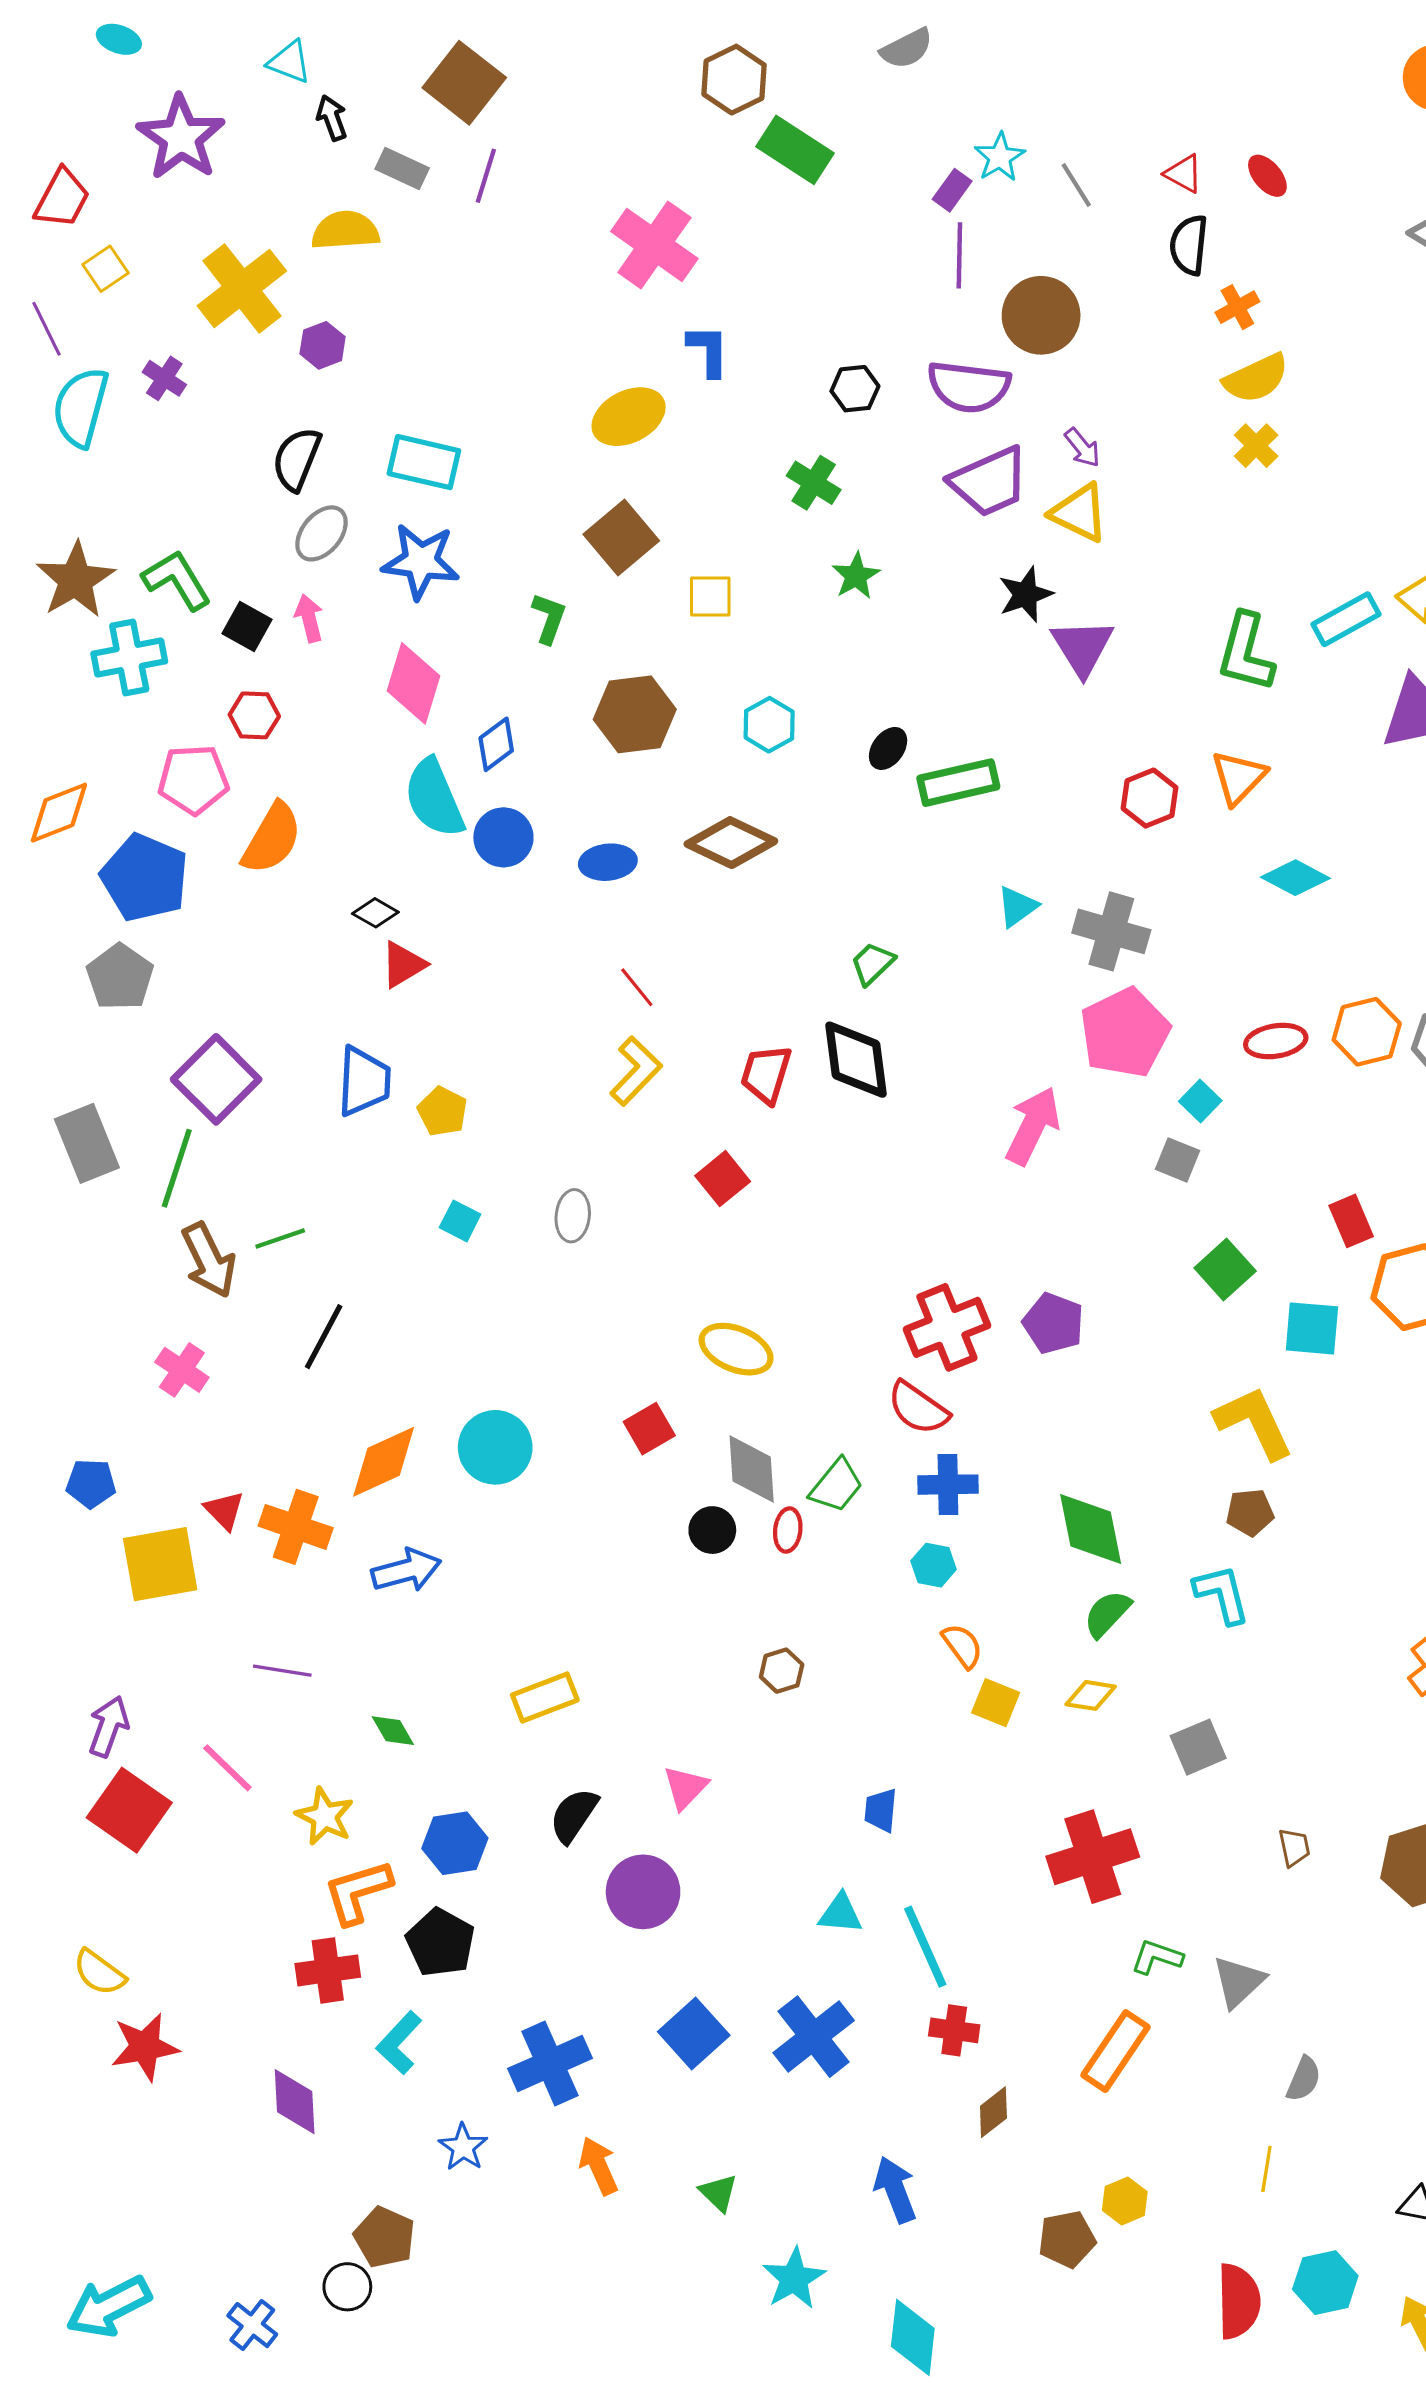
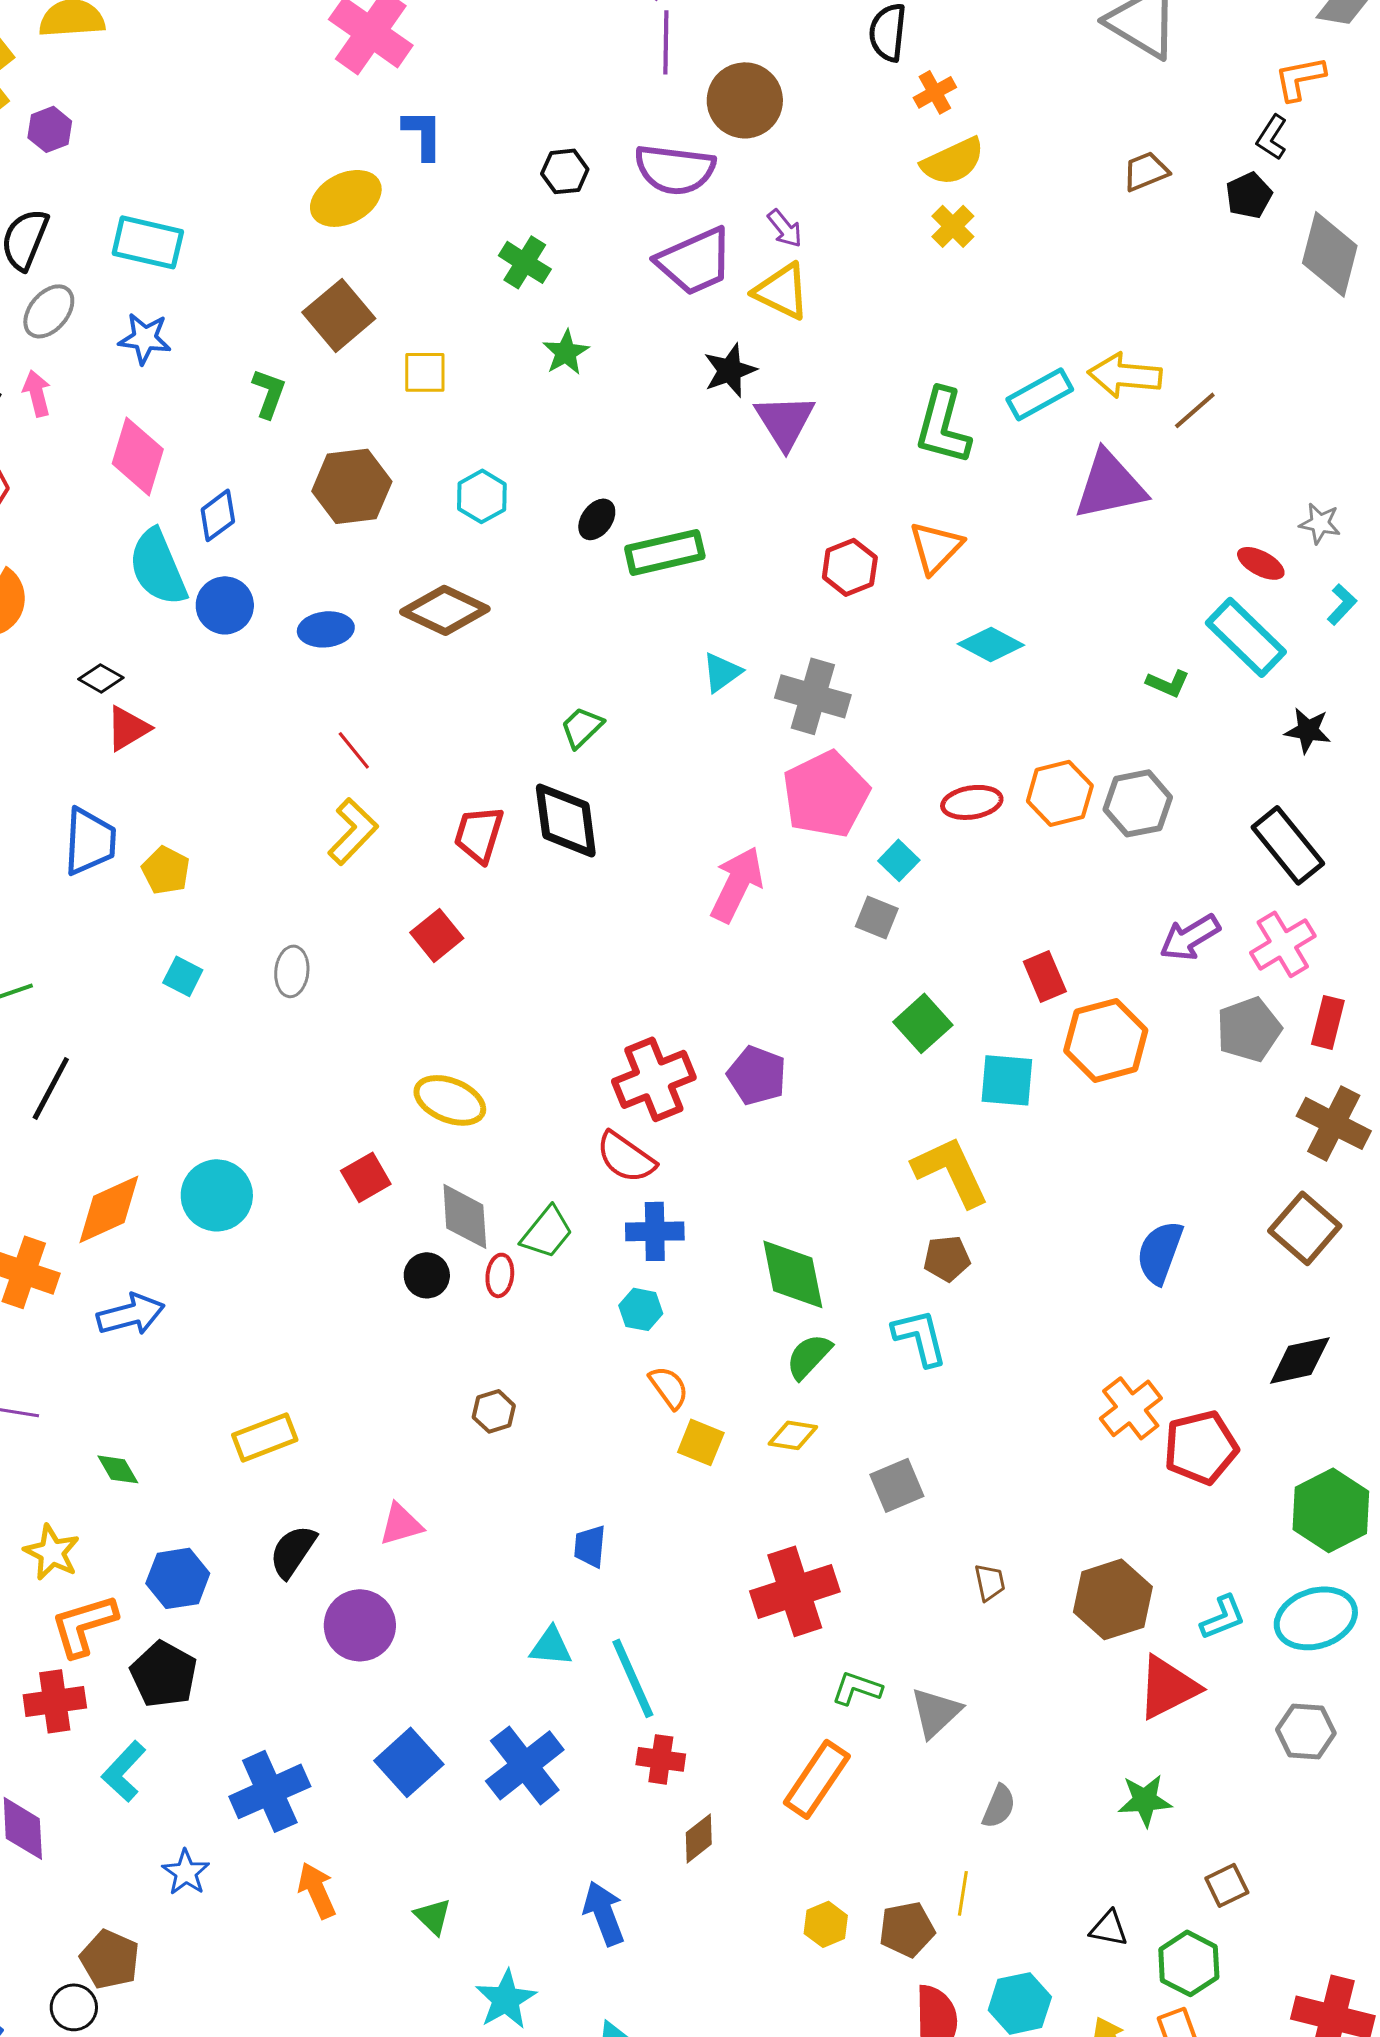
blue star: (421, 561) -> (145, 338), size x0.7
pink triangle: (685, 1787) -> (401, 1524), turned 30
brown pentagon: (1067, 2239) -> (907, 1929), moved

